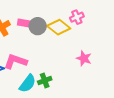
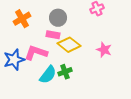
pink rectangle: (25, 23) -> (53, 35), moved
yellow diamond: (59, 27) -> (69, 45), moved

